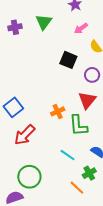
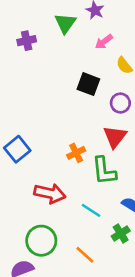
green triangle: (44, 22) -> (65, 23), moved
purple cross: (15, 27) -> (27, 41), moved
red arrow: (25, 135) -> (50, 193), moved, turned -120
orange line: (77, 188) -> (85, 255), moved

